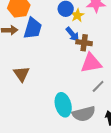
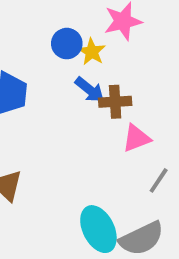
pink triangle: (91, 63) -> (136, 138), size x0.7

